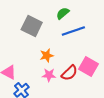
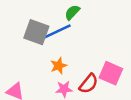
blue line: (73, 31) -> (57, 31), moved

